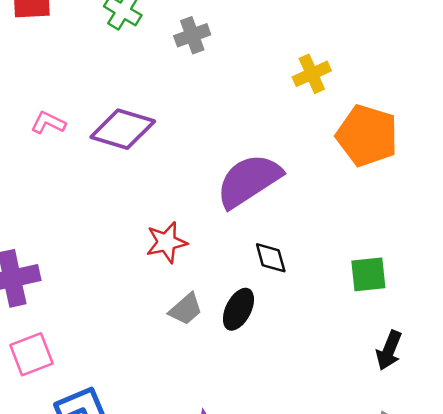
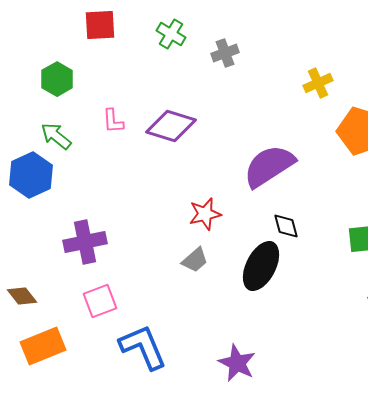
pink L-shape: (48, 123) -> (113, 121), turned -120
gray trapezoid: (186, 309) -> (195, 260), moved
black ellipse: (238, 309) -> (261, 266), size x1.5

